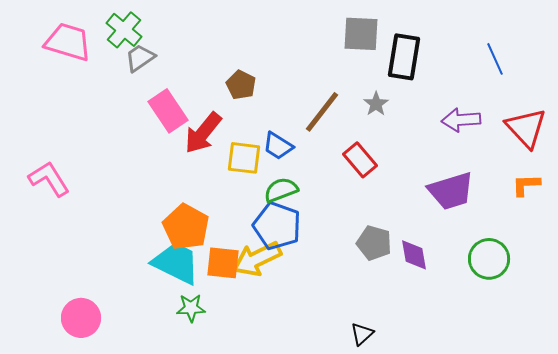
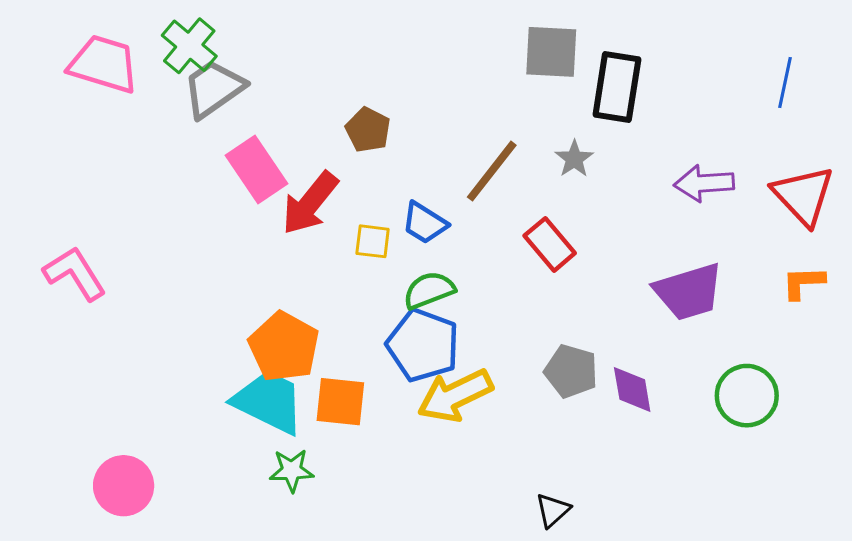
gray trapezoid: (140, 58) -> (214, 89), size x1.4
blue line: (495, 59) -> (785, 82), moved, turned 36
yellow square: (244, 158) -> (373, 241), size x0.7
yellow arrow: (257, 259) -> (455, 396), moved

